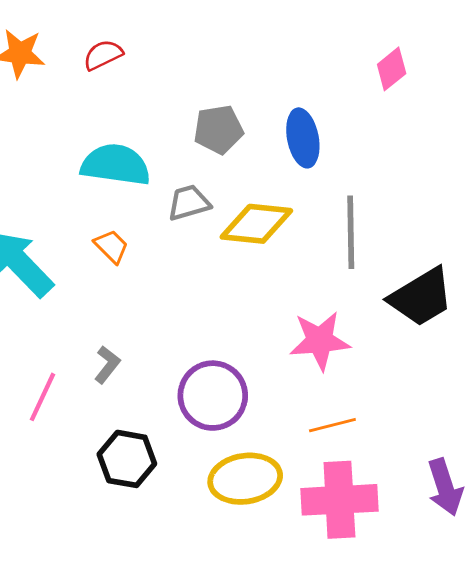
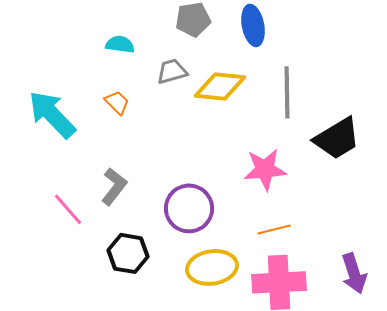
cyan semicircle: (116, 165) -> (120, 44), size x0.6
gray L-shape: (107, 365) -> (114, 186), size x1.4
pink line: (42, 397) -> (68, 209), turned -66

